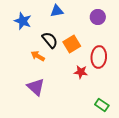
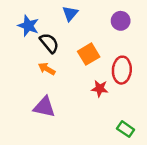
blue triangle: (57, 11) -> (70, 13), turned -40
black semicircle: (50, 40) -> (49, 43), moved
purple triangle: (36, 87) -> (44, 107), turned -30

